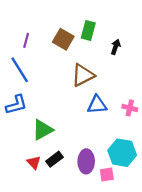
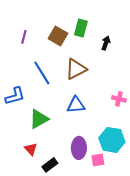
blue line: (20, 70) -> (42, 73), moved
blue triangle: (97, 105) -> (76, 105), moved
black rectangle: (55, 159) -> (50, 165), moved

